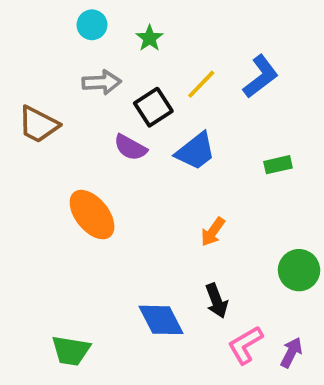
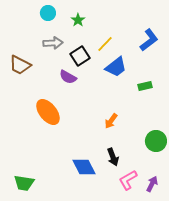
blue L-shape: (261, 77) -> (149, 40), moved
blue trapezoid: (196, 151) -> (116, 67), moved
green trapezoid: (71, 351) -> (24, 183), moved

